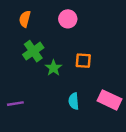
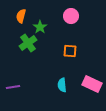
pink circle: (68, 19) -> (71, 16), moved
green star: (53, 68) -> (40, 27), moved

